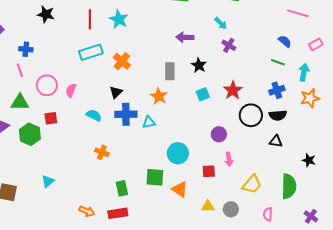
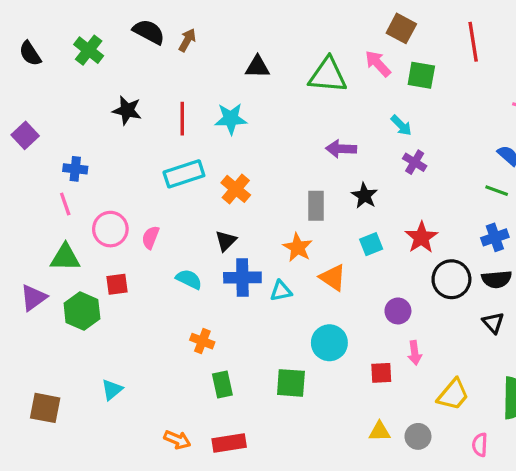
black star: (46, 14) -> (127, 110), moved
cyan star: (119, 19) -> (231, 119), turned -30
black triangle: (276, 141) -> (493, 323), turned 40
green rectangle: (122, 188) -> (222, 385), moved
orange triangle: (180, 189) -> (333, 278), moved

